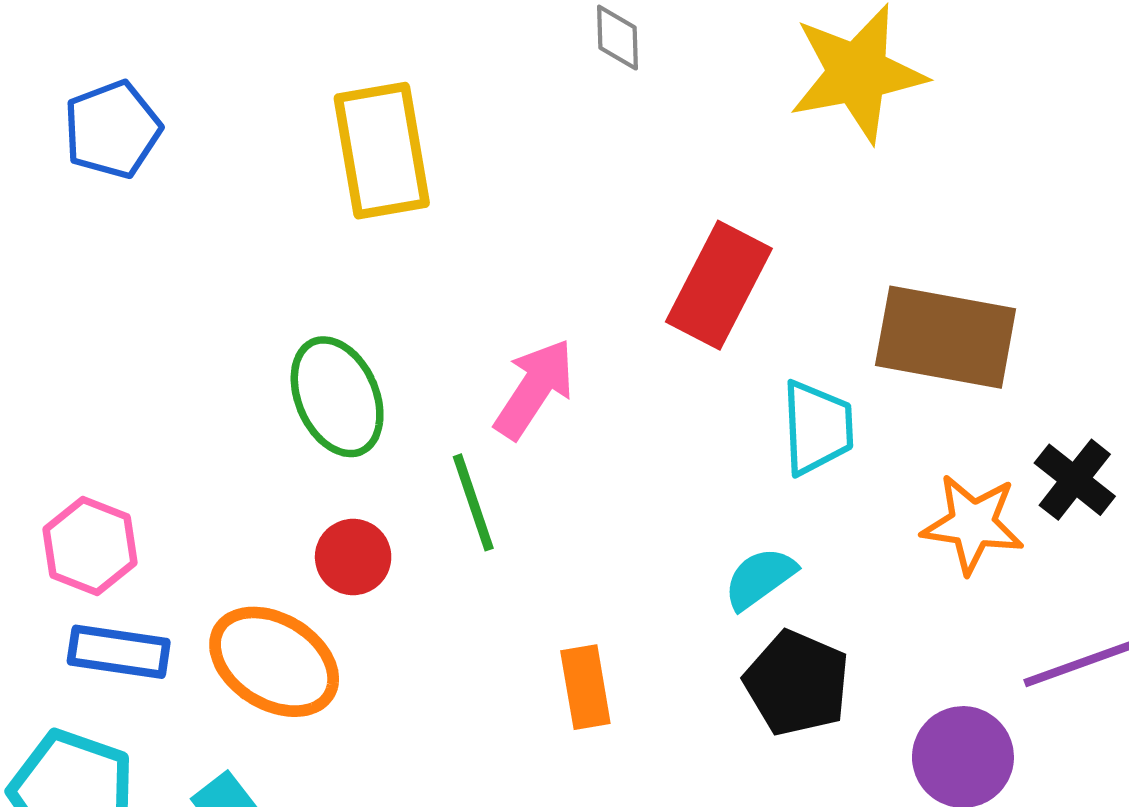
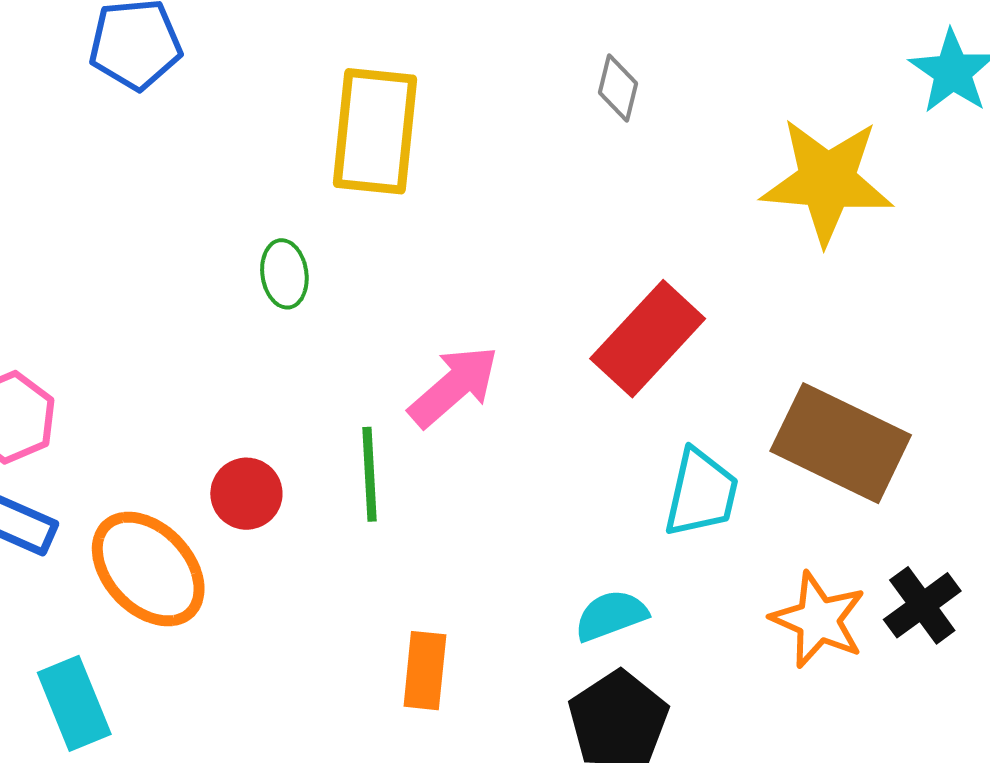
green ellipse: (337, 397) -> (284, 274), moved, size x0.6

